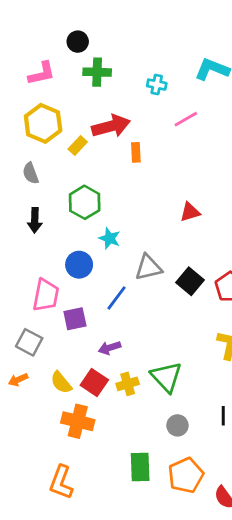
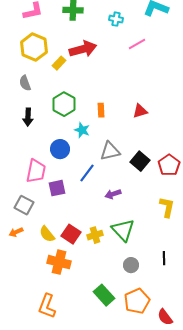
orange rectangle: (136, 152) -> (101, 110), moved
purple arrow: (110, 348) -> (113, 194), moved
green rectangle: (140, 467) -> (104, 295), turned -40

